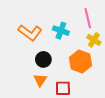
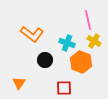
cyan cross: (61, 31) -> (67, 43), moved
orange triangle: (40, 80) -> (19, 83), moved

